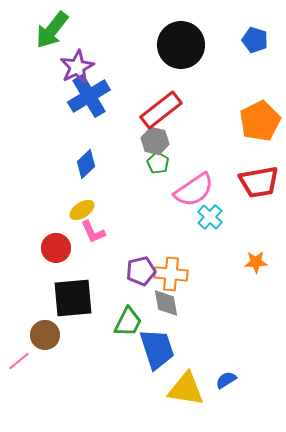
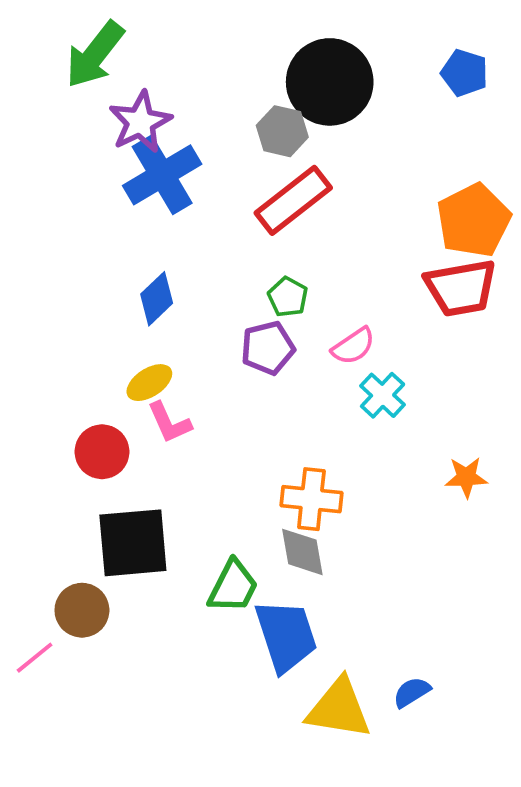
gray hexagon: (155, 141) -> (282, 131), moved
red trapezoid: (259, 182) -> (461, 288), moved
pink semicircle: (194, 190) -> (353, 346), size x0.6
purple pentagon: (141, 271) -> (268, 348), moved

